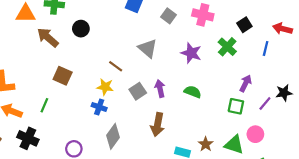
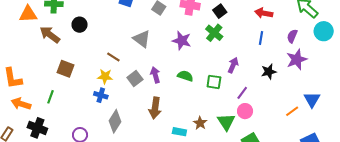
black square: (244, 25) -> (220, 11), moved
blue line: (266, 48) -> (261, 38), moved
purple line: (265, 103) -> (242, 93), moved
green square: (236, 106) -> (214, 82), moved
green triangle: (234, 145) -> (226, 122), turned 42

